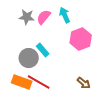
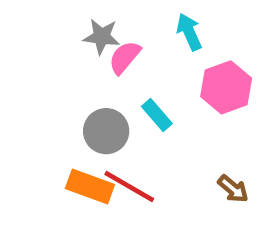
pink semicircle: (44, 17) -> (125, 57), moved
cyan rectangle: (43, 50) -> (157, 115), moved

